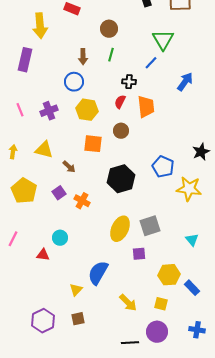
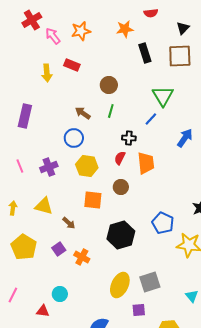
yellow arrow: (40, 26) -> (47, 73), moved, size x0.7
brown arrow: (83, 57) -> (83, 113), turned 126

